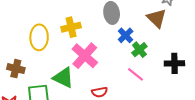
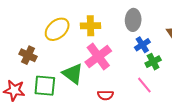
yellow ellipse: (39, 37) -> (57, 29), turned 35

